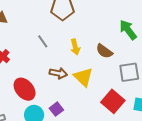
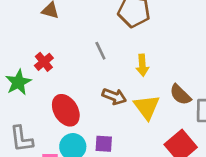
brown semicircle: (104, 51) -> (180, 95), moved
purple square: (56, 109) -> (104, 144), turned 32

